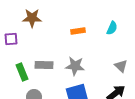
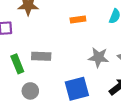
gray star: (75, 66) -> (98, 57), moved

